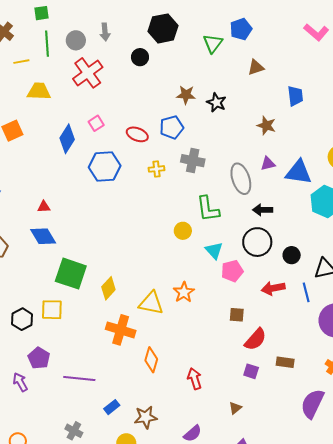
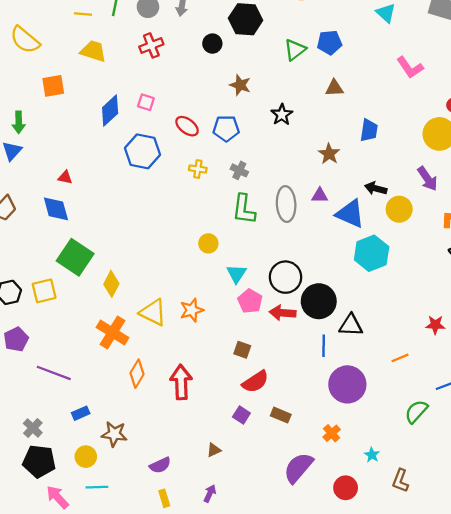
red cross: (88, 73) -> (151, 45), size x0.7
brown star: (186, 95) -> (240, 85), moved
pink square: (96, 123) -> (146, 102), turned 35
gray cross: (193, 161) -> (239, 170), size x0.7
green L-shape: (208, 209) -> (244, 209), moved
black arrow: (263, 210) -> (376, 188), moved
black circle: (292, 255) -> (319, 301), size x1.8
pink pentagon: (232, 271) -> (250, 301), turned 30
yellow diamond: (108, 288) -> (111, 284), turned -30
red arrow: (273, 288) -> (283, 313), moved
yellow square: (52, 310) -> (44, 291), turned -30
red arrow: (195, 379) -> (181, 382), moved, size x1.4

